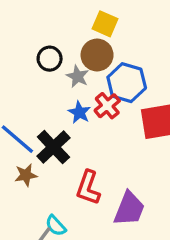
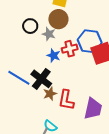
blue hexagon: (127, 83) -> (90, 41), moved
red cross: (107, 106) -> (70, 49), turned 35
brown star: (26, 175) -> (50, 94), moved

